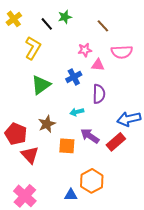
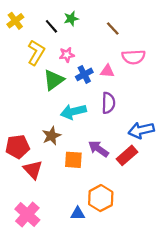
pink star: (85, 50) -> (67, 55), moved
blue cross: (74, 77) -> (84, 74), moved
green triangle: (41, 85) -> (54, 80), moved
cyan arrow: (77, 112) -> (73, 112), moved, size x1.6
red pentagon: (16, 134) -> (18, 147), turned -30

